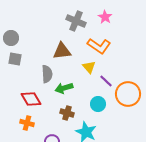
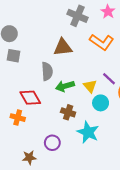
yellow triangle: (89, 67) -> (90, 86), moved
orange cross: (27, 123) -> (18, 118), moved

